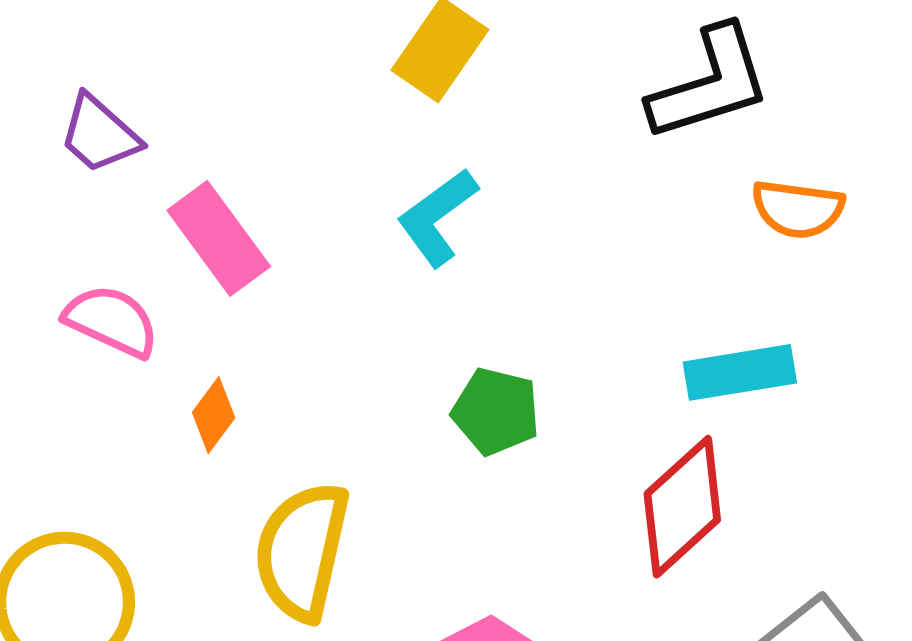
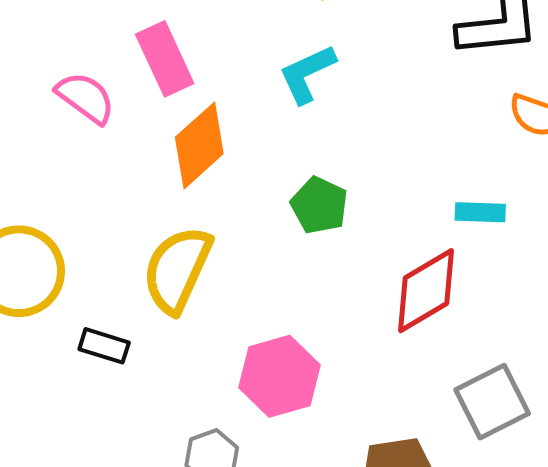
cyan rectangle: (740, 372) -> (480, 212), size x0.7
orange diamond: (214, 415) -> (199, 145), moved, size x1.8

